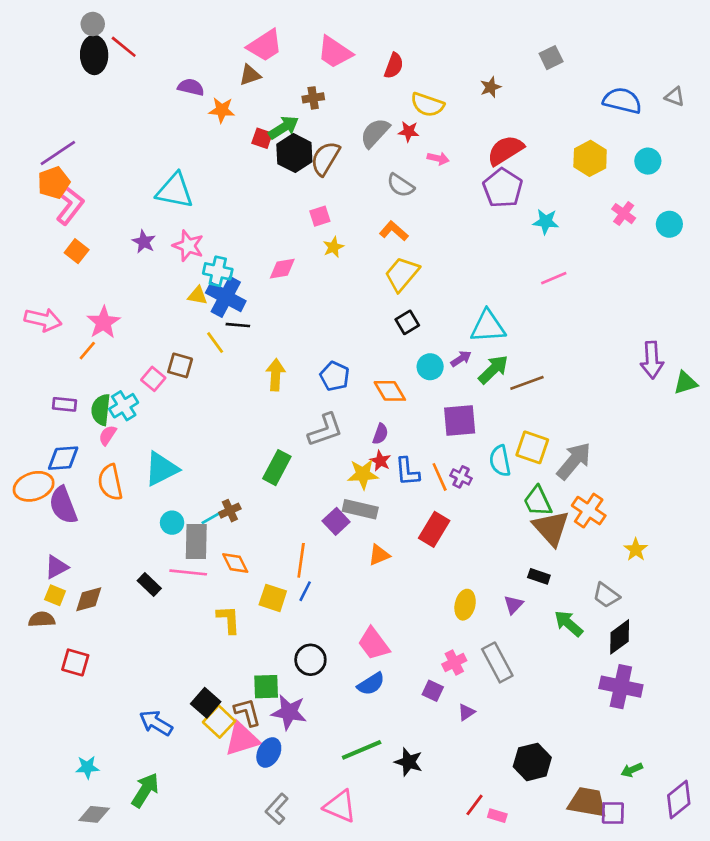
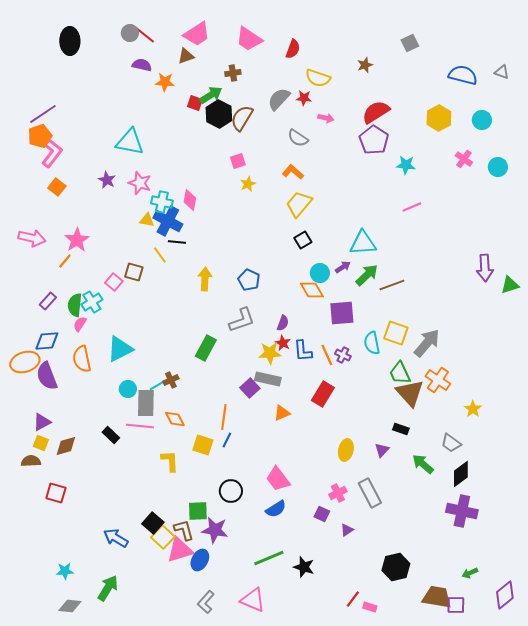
gray circle: (93, 24) -> (130, 33), moved
red line: (124, 47) -> (145, 35), moved
pink diamond: (282, 269) -> (190, 200), moved, turned -70
orange diamond: (390, 391) -> (312, 290), moved
purple rectangle: (65, 404) -> (48, 301), turned -54

